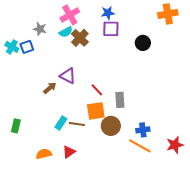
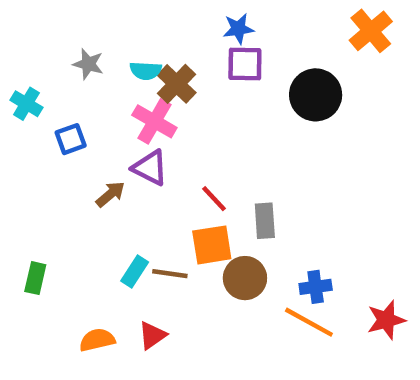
orange cross: (168, 14) -> (371, 31), turned -30
pink cross: (70, 15) -> (154, 121), moved, turned -30
cyan semicircle: (66, 32) -> (146, 71), turned 32
black circle: (143, 43) -> (316, 95), size x1.5
blue square: (27, 47) -> (71, 139), moved

